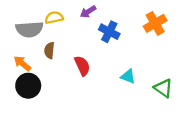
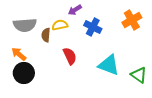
yellow semicircle: (54, 18) -> (60, 25), moved
brown semicircle: (49, 50) -> (46, 35), moved
cyan triangle: (128, 76) -> (109, 65), size x1.6

